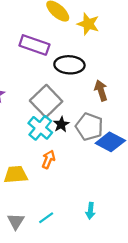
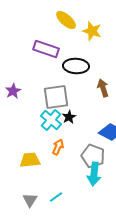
gray square: (46, 101) -> (56, 97), turned 36
gray pentagon: (89, 127) -> (93, 156), moved
cyan arrow: (90, 211) -> (94, 174), moved, size x1.6

